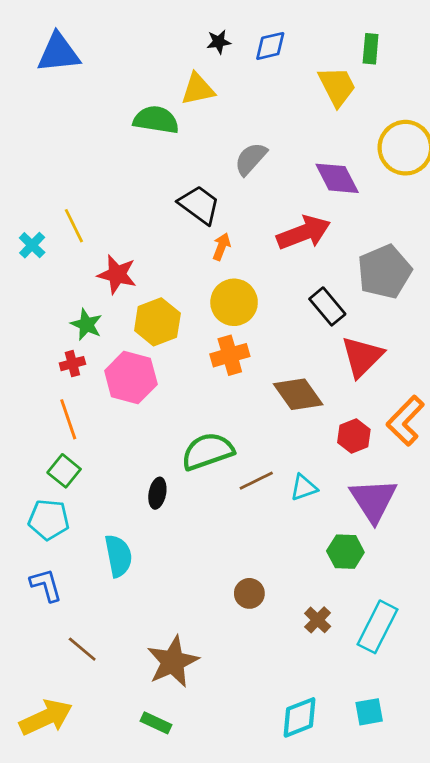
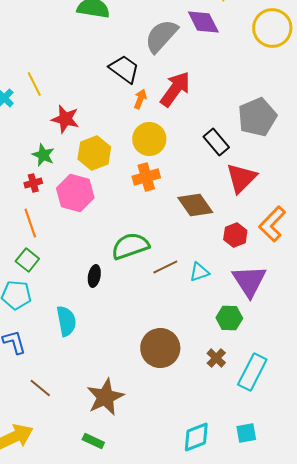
gray semicircle: (251, 159) -> (161, 36), size x1.4
purple diamond: (337, 178) -> (203, 22), moved
red arrow: (304, 233) -> (175, 89), moved, turned -33
brown circle: (249, 593) -> (160, 348), size x1.8
brown cross: (318, 620) -> (216, 358), moved

